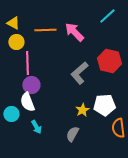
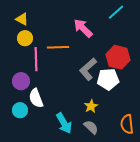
orange line: (45, 30) -> (58, 47), moved
purple circle: (31, 85) -> (21, 81), moved
white pentagon: (104, 105) -> (108, 79), moved
cyan arrow: (36, 127) -> (64, 123), moved, size x1.5
gray semicircle: (72, 134) -> (91, 127), moved, turned 105

